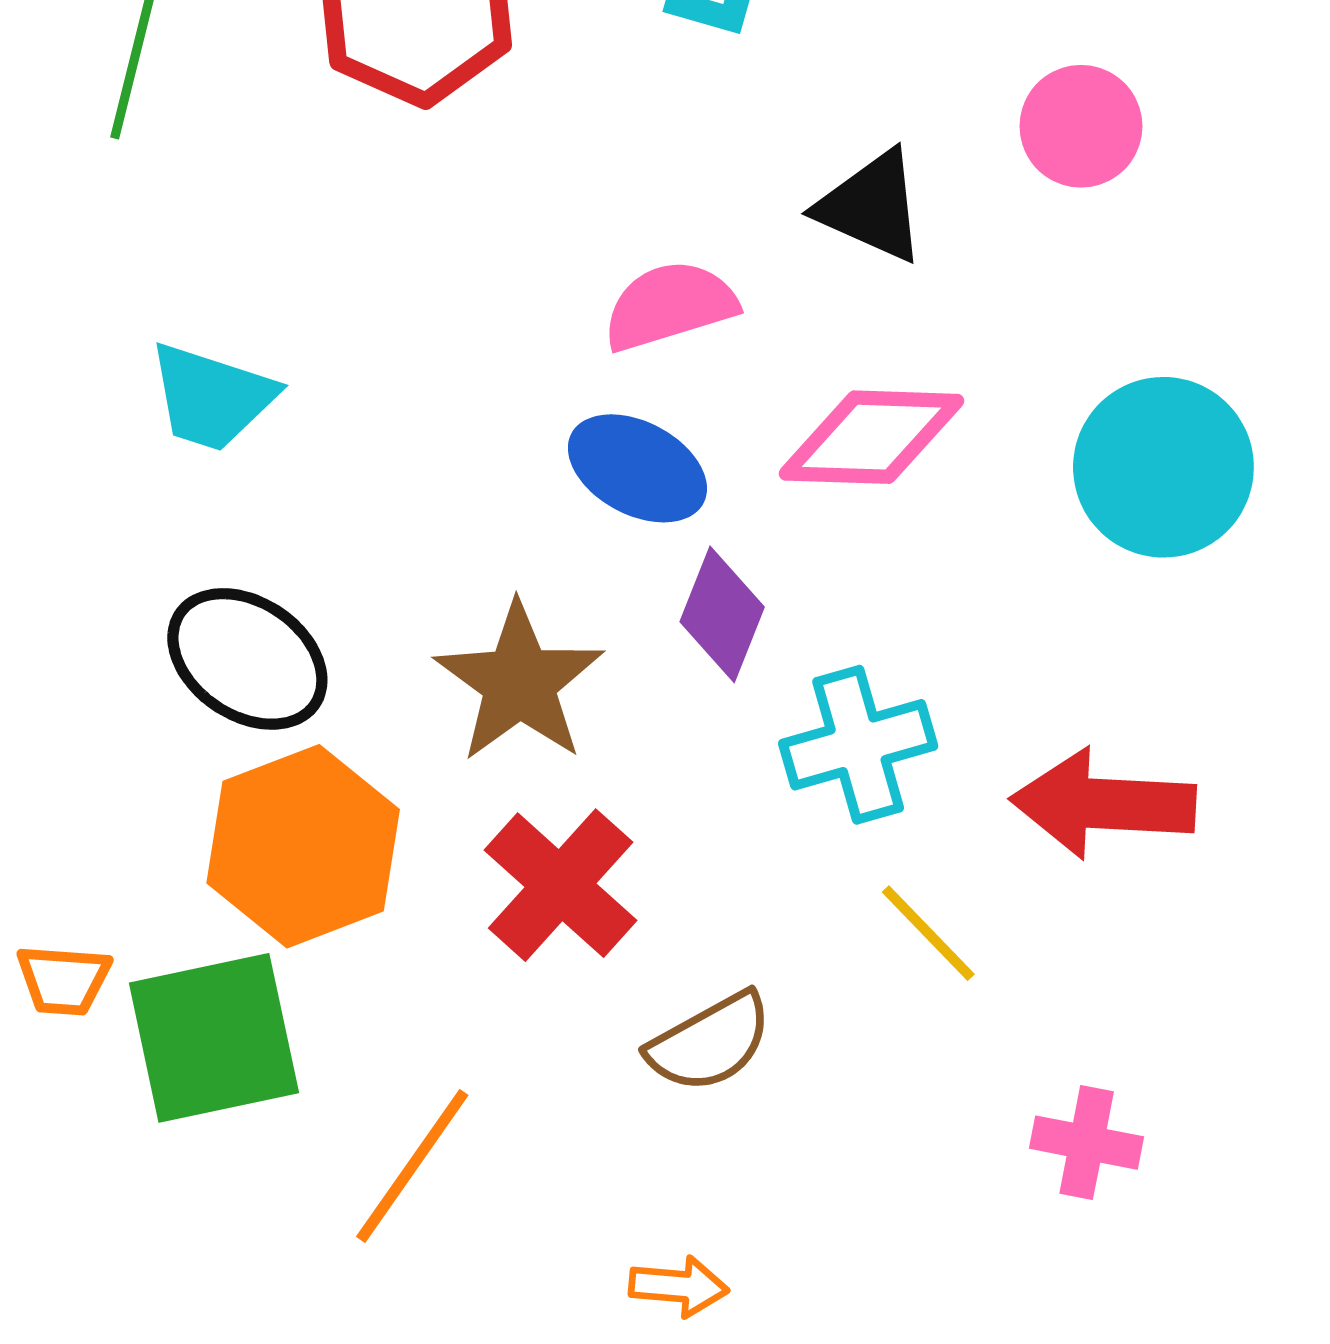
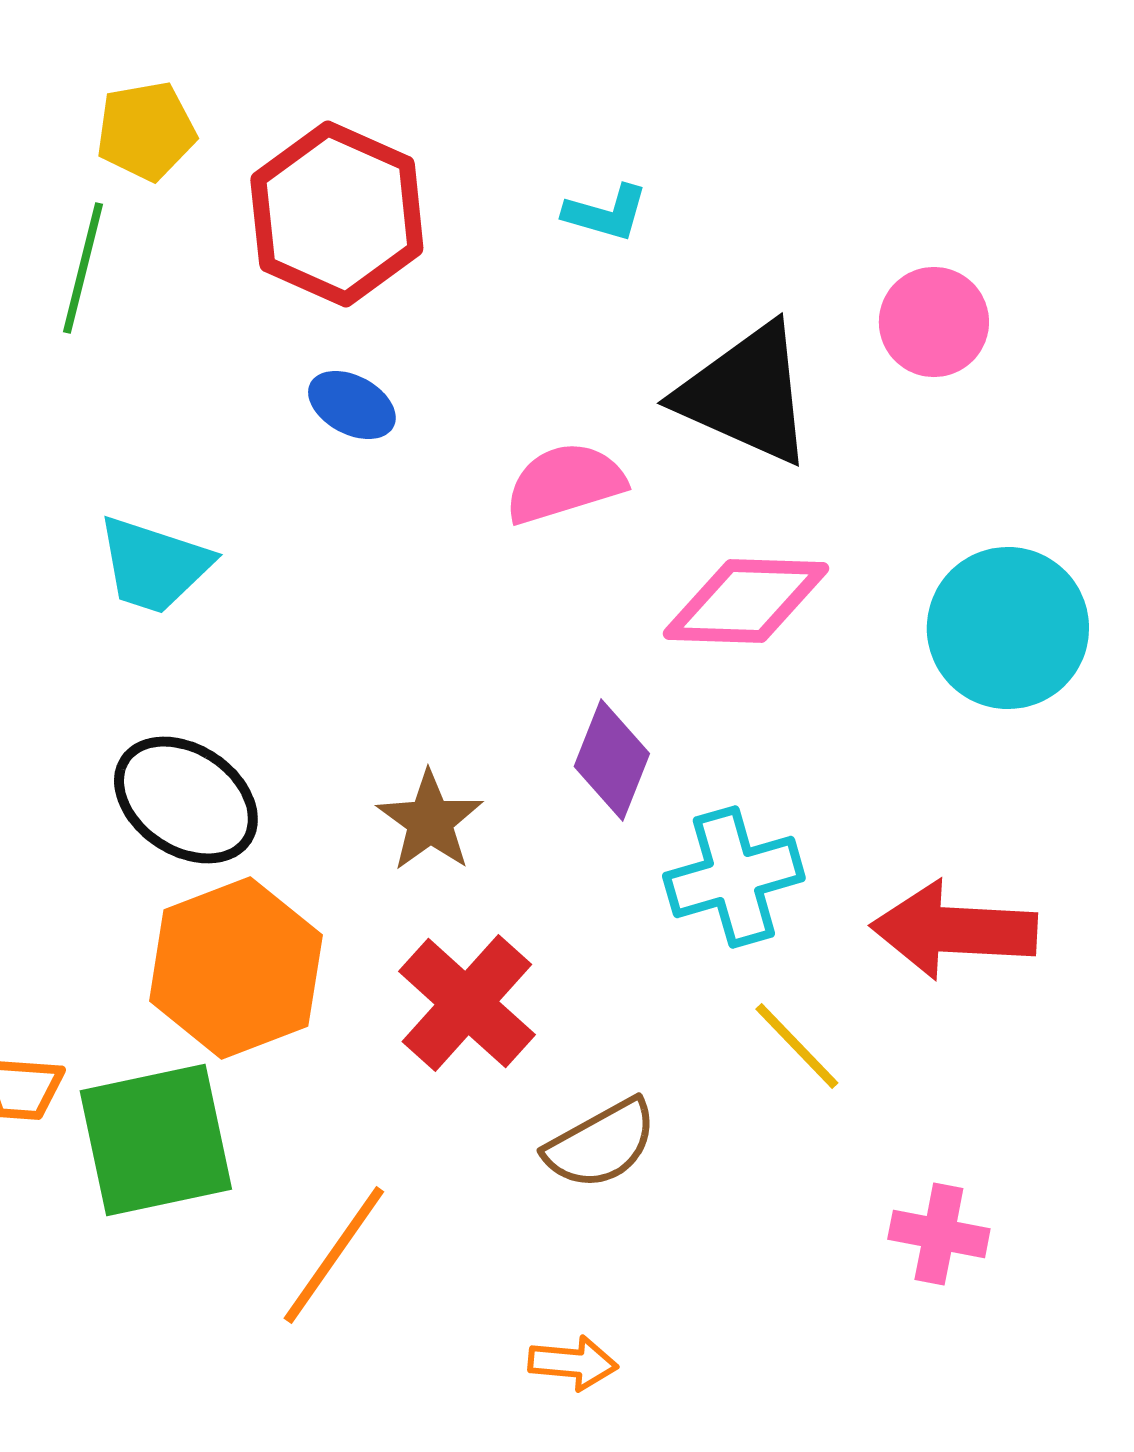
black triangle: (871, 206) -> (746, 394), size x1.4
blue ellipse: (637, 468) -> (352, 405), moved, size x0.7
brown star: (519, 682) -> (430, 821), size x0.7

